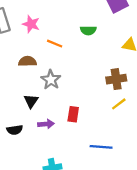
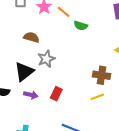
green semicircle: (88, 30) -> (81, 26), moved
orange line: (55, 44) -> (64, 12), moved
black triangle: (31, 101) -> (24, 72), size x1.5

